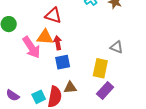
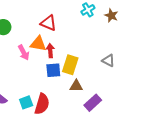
pink arrow: (31, 47) -> (24, 53), size x0.7
yellow rectangle: (100, 68) -> (70, 65), moved
brown triangle: (70, 88) -> (76, 86), moved

